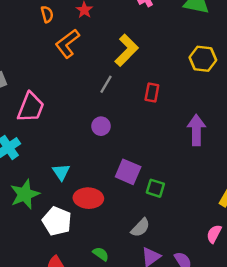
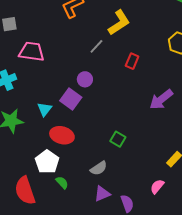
pink trapezoid: (31, 107) -> (32, 52), turned -116
purple arrow: (196, 130) -> (161, 99), turned -140
purple square: (128, 172) -> (71, 99), moved
white pentagon: (57, 221) -> (47, 162), moved

